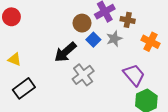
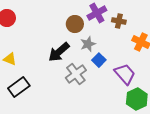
gray star: (114, 39) -> (88, 44), moved
blue square: (93, 40) -> (99, 60), moved

